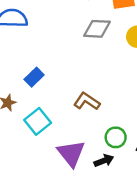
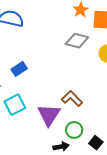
brown L-shape: (87, 101) -> (72, 98), moved
purple triangle: (71, 153) -> (49, 115), moved

